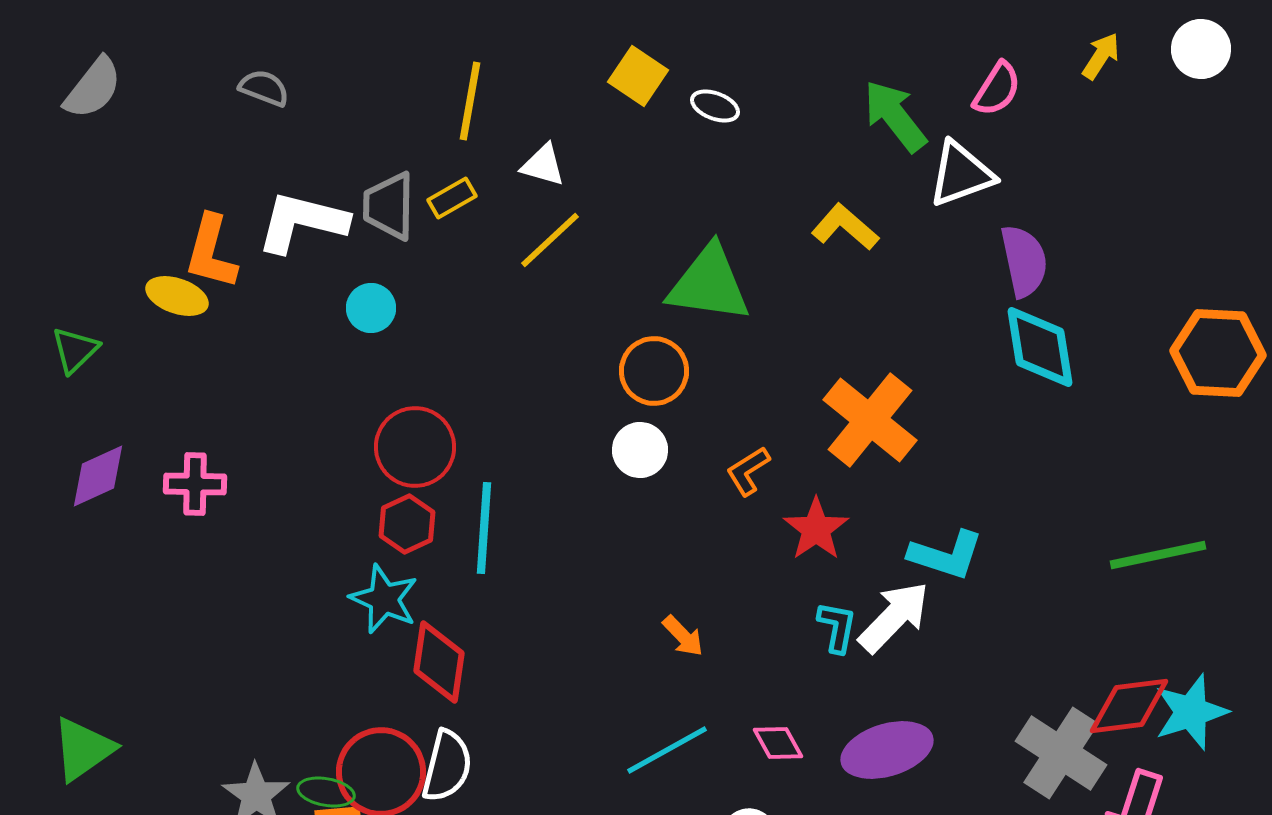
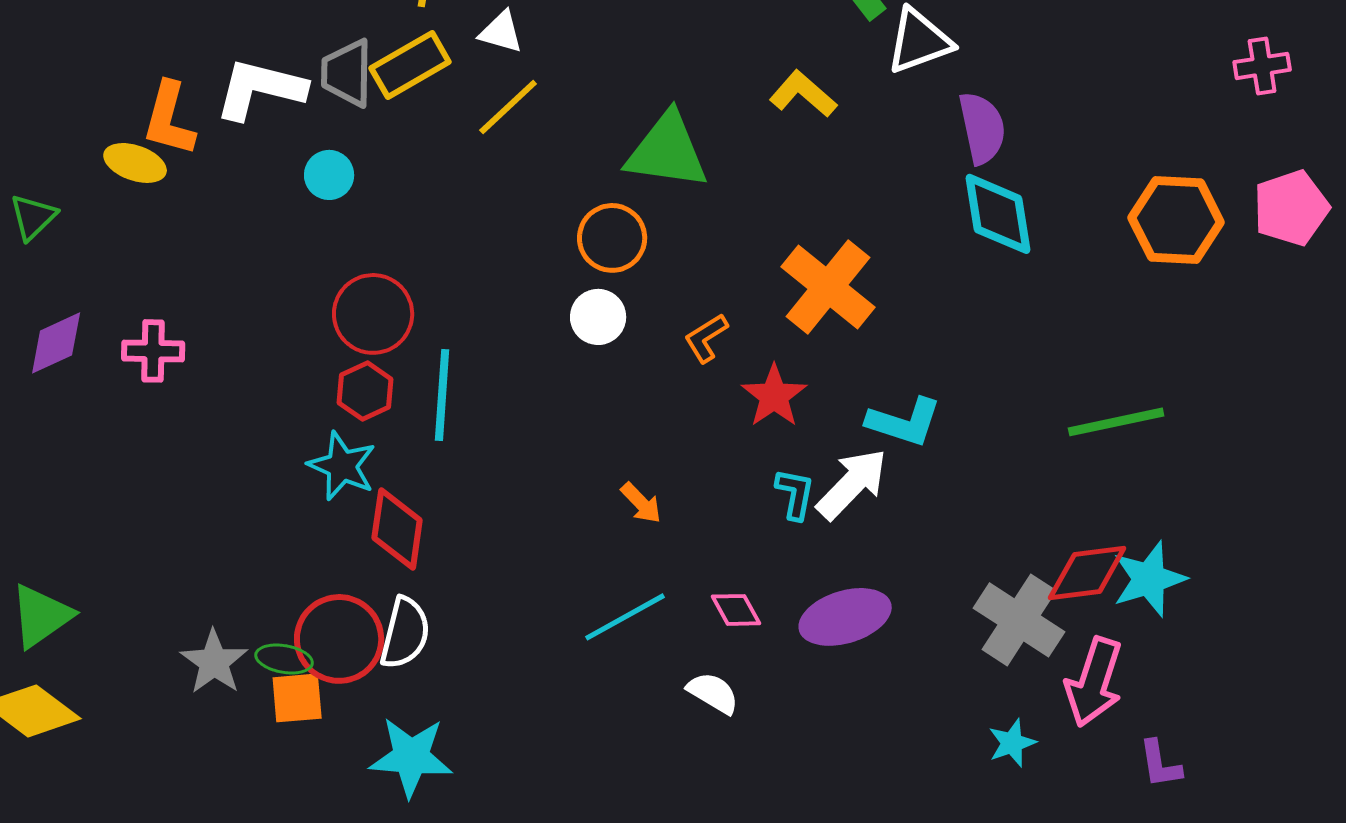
yellow rectangle: (452, 198) -> (410, 65), size x1.6

